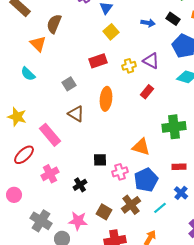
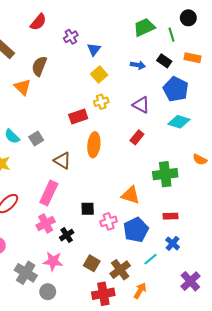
red rectangle: (98, 61) -> (78, 116), moved
yellow cross: (129, 66) -> (101, 102), moved
cyan semicircle: (28, 74) -> (12, 136), moved
gray square: (69, 84) -> (36, 138), moved
pink rectangle: (50, 135) -> (49, 193), moved, turned 65
pink cross: (50, 174) -> (46, 223), moved
brown cross: (131, 205) -> (120, 270), moved
pink star: (78, 221) -> (53, 261), moved

